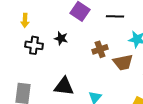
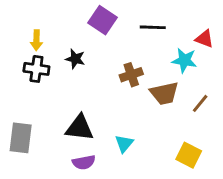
yellow arrow: (25, 20) -> (36, 40), moved

